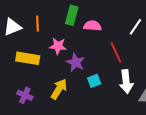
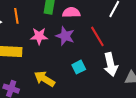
purple star: (76, 62) -> (65, 36), moved
yellow arrow: (59, 89) -> (45, 79), turned -85

